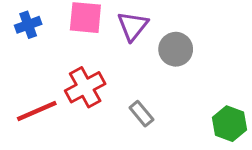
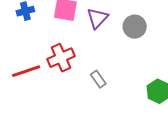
gray circle: (176, 49) -> (135, 27), moved

